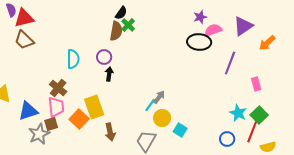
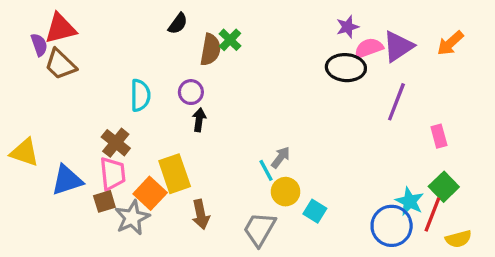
purple semicircle: (11, 10) -> (39, 45), moved
black semicircle: (121, 13) -> (178, 24), moved
purple triangle: (243, 26) -> (398, 46), moved
orange arrow: (267, 43) -> (450, 43), moved
cyan line: (150, 105) -> (266, 170), turned -64
cyan star: (238, 113) -> (410, 201), moved
gray star: (39, 134) -> (132, 218), moved
blue circle: (227, 139) -> (392, 226), size x1.6

